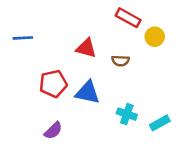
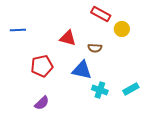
blue triangle: (88, 92) -> (82, 70), moved
cyan rectangle: (160, 123) -> (131, 89), moved

